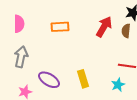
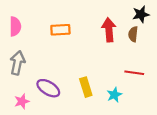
red arrow: (104, 27) -> (109, 30), turned -35
cyan star: (118, 85) -> (114, 95), moved

